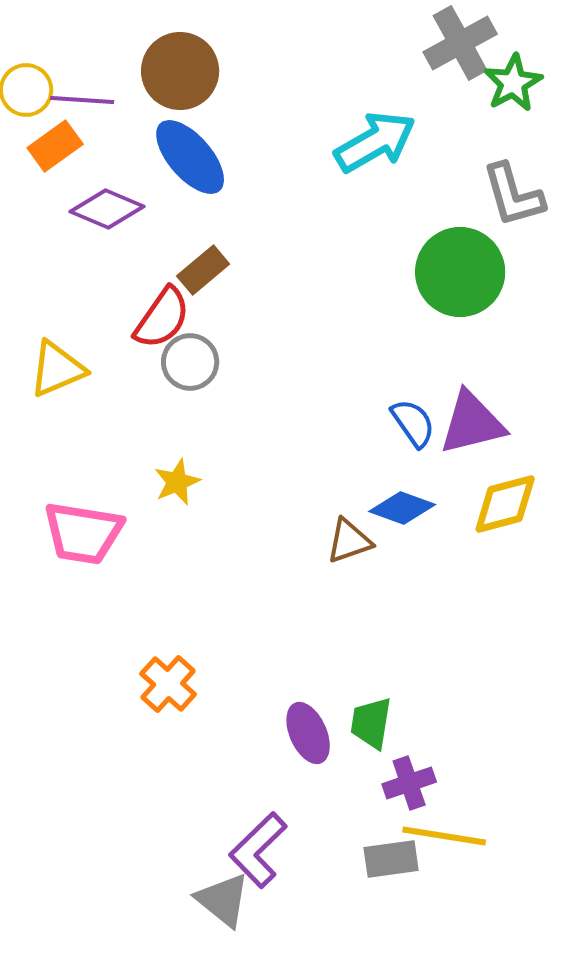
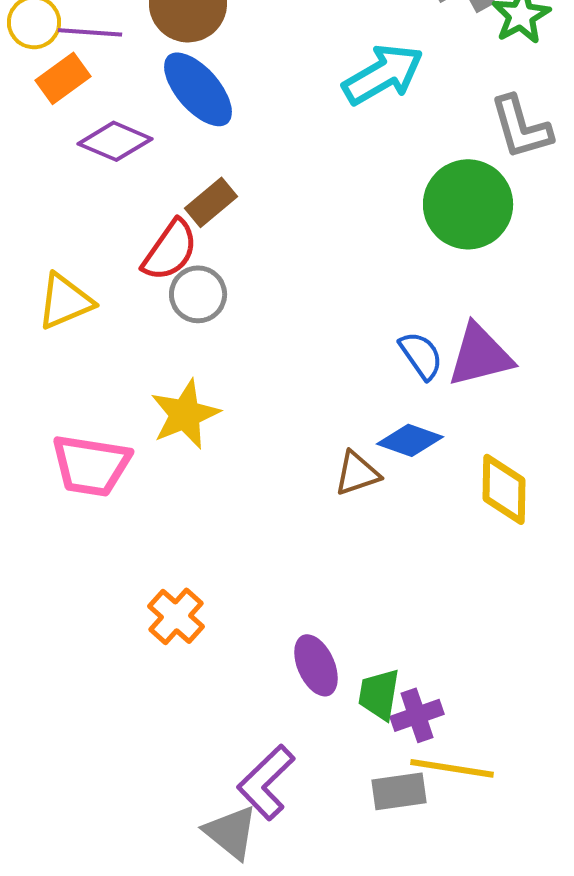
yellow star: (177, 482) -> (185, 414), size x1.5
yellow diamond: (505, 504) -> (504, 489), moved, turned -74
green trapezoid: (371, 723) -> (379, 694), moved

